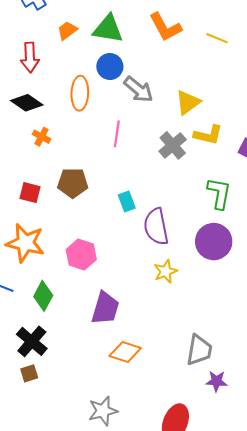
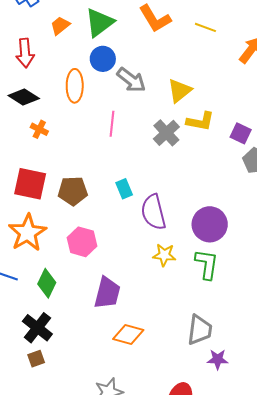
green triangle: (108, 29) -> (99, 22), turned -44
brown pentagon: (73, 183) -> (73, 191), moved
red square: (30, 193) -> (30, 184), size x1.6
green L-shape: (219, 193) -> (207, 264), moved
orange star: (25, 243) -> (28, 233), turned 30
yellow star: (166, 271) -> (164, 255), turned 30

